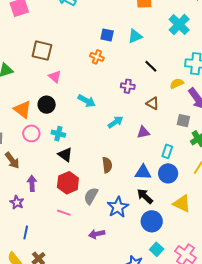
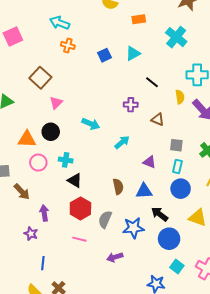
blue square: (107, 35) -> (104, 55), turned -32
brown square: (42, 51) -> (40, 78), turned 35
orange cross: (97, 57) -> (68, 45), moved
pink triangle: (55, 77) -> (56, 103), turned 40
yellow semicircle: (177, 83) -> (180, 97), turned 112
orange triangle: (23, 109) -> (27, 139), turned -30
gray square: (183, 121) -> (176, 145), moved
purple triangle: (143, 132) -> (149, 162), moved, turned 40
blue triangle: (143, 172) -> (144, 191), moved
blue star: (118, 207) -> (133, 228), turned 30

